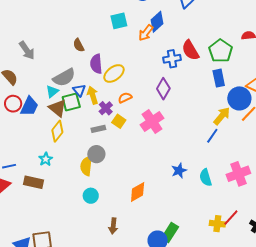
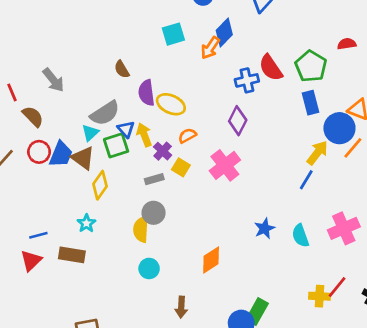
yellow ellipse: (114, 73) -> (171, 104), turned 65
brown triangle: (58, 108) -> (83, 158), moved

